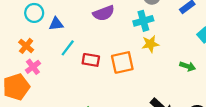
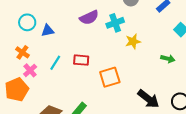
cyan cross: (143, 21) -> (115, 23), moved
cyan line: (68, 48) -> (55, 63), moved
orange square: (122, 62) -> (110, 77), moved

